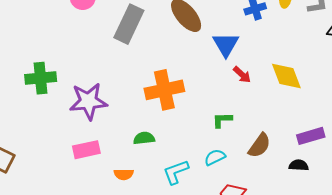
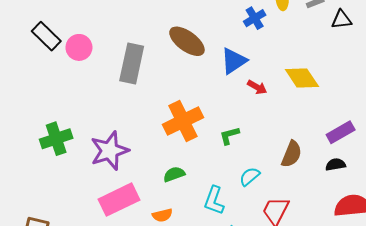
blue triangle: (226, 44) -> (234, 61), turned 40
green L-shape: (222, 120) -> (229, 135), moved
pink rectangle: (86, 150) -> (119, 200), size x1.4
cyan L-shape: (176, 172) -> (214, 200), turned -36

